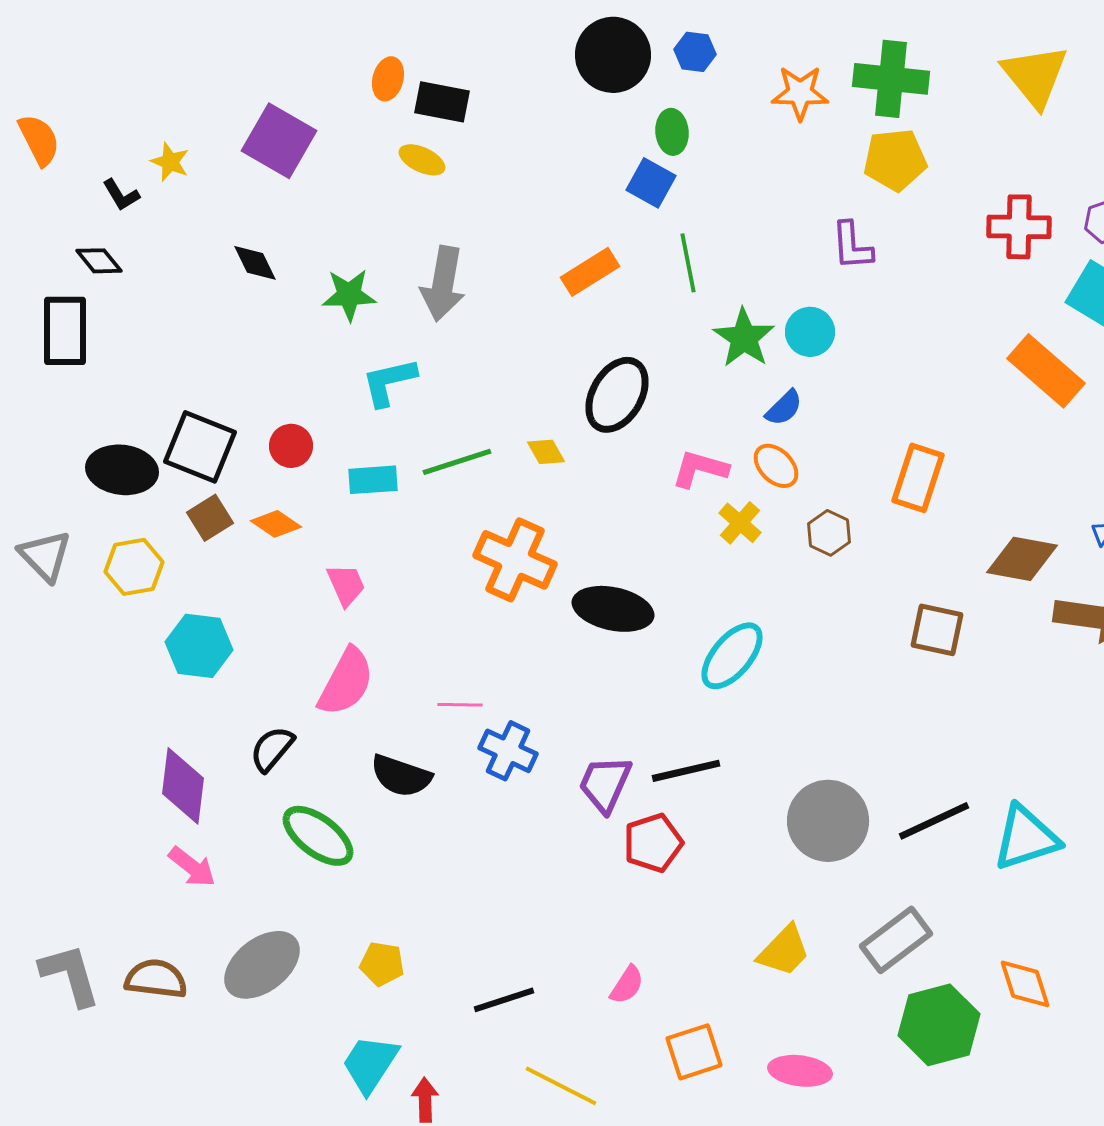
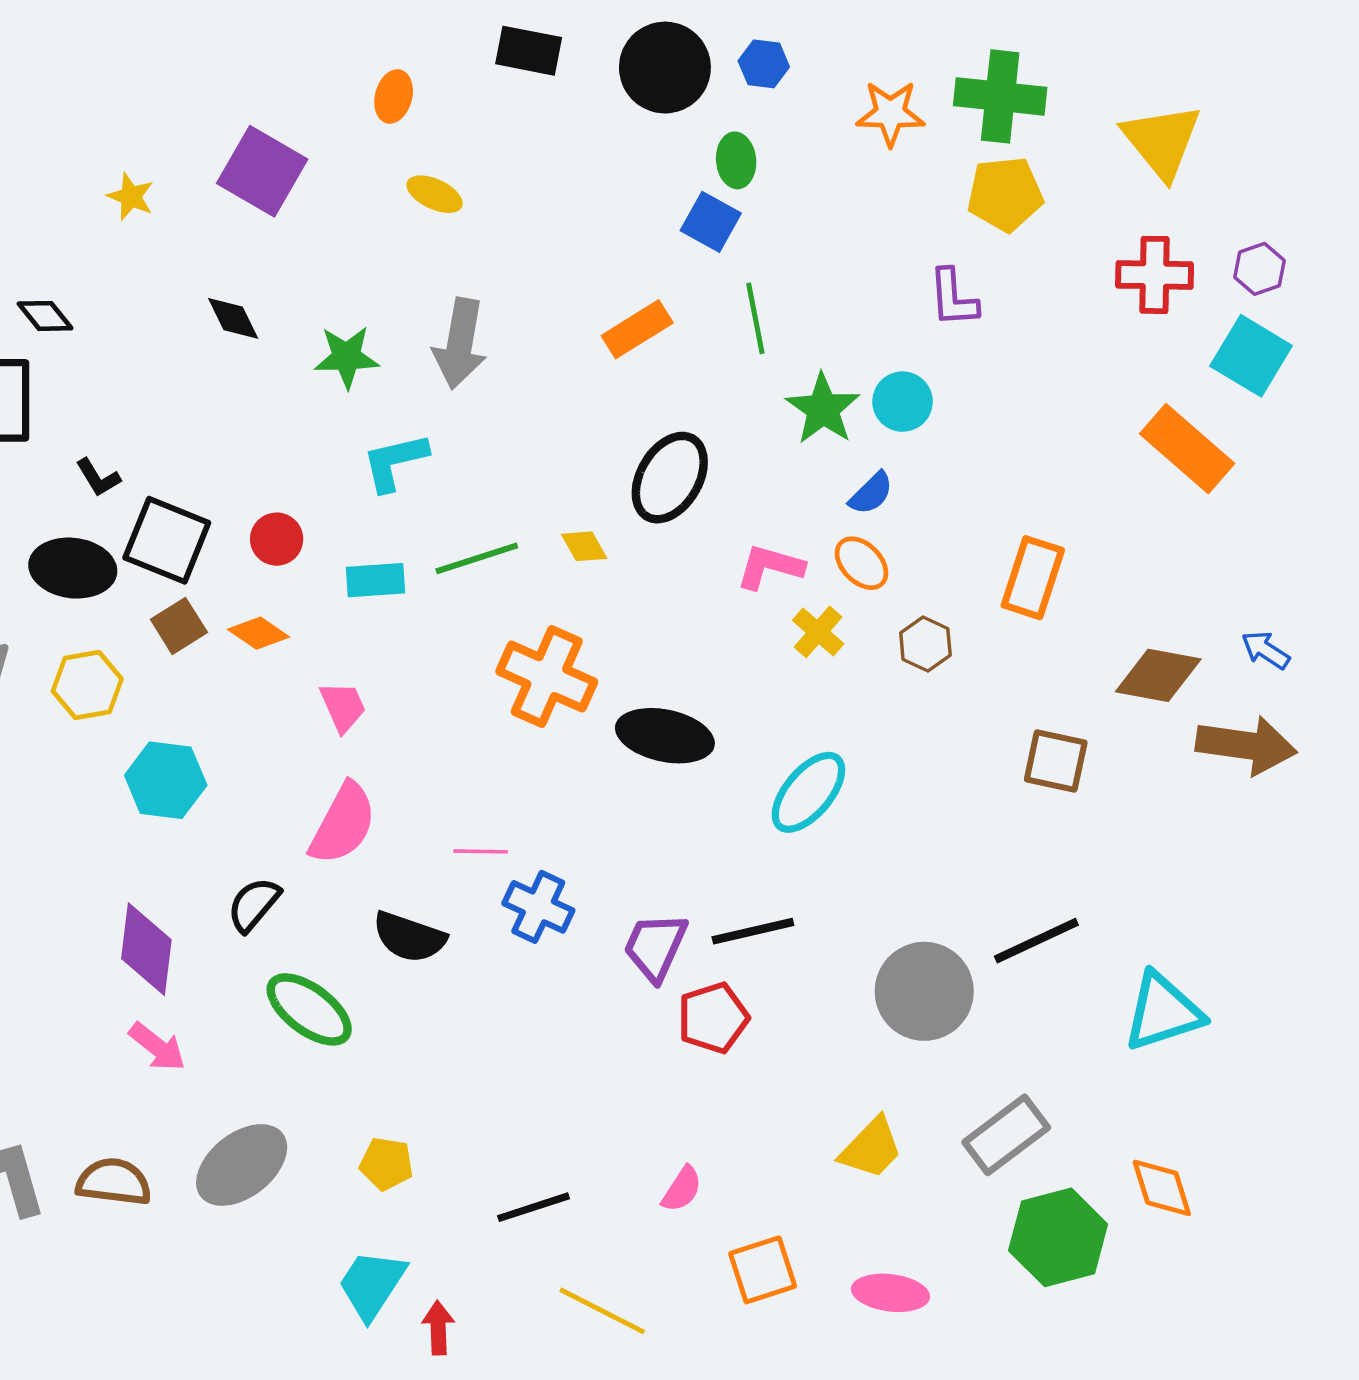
yellow triangle: (1035, 76) -> (1162, 141), moved
black rectangle: (442, 102) -> (529, 51), moved
black L-shape: (121, 195) -> (98, 478), moved
black line: (934, 821) -> (1036, 941), moved

